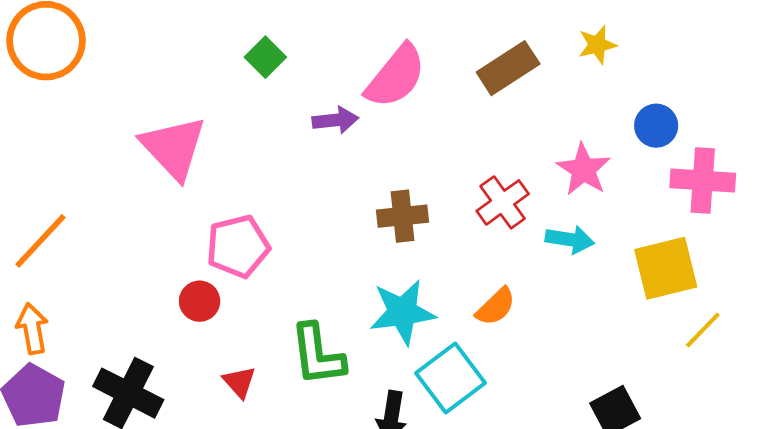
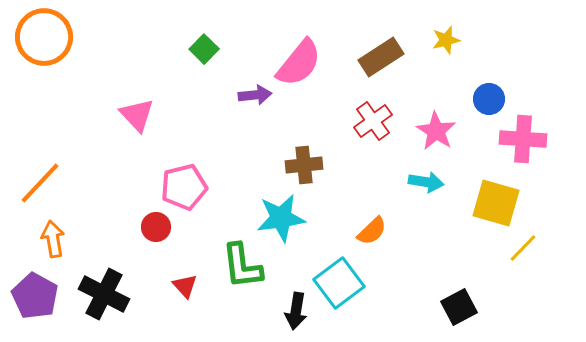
pink triangle: (174, 148) -> (137, 115), size x0.7
red cross: (503, 202) -> (373, 121), moved
yellow square: (666, 268) -> (496, 203), turned 30
cyan star: (402, 312) -> (281, 218), moved
orange arrow: (32, 329) -> (53, 239), moved

